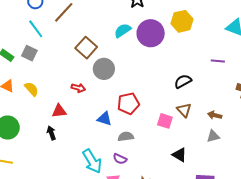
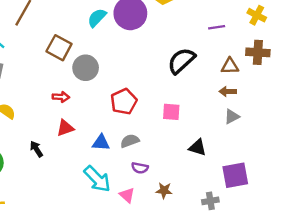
black semicircle: (183, 81) -> (181, 61), size x1.4
brown triangle: (184, 110) -> (230, 66), moved, turned -35
red triangle: (59, 111) -> (65, 128), moved
blue triangle: (104, 119) -> (101, 143), moved
black arrow: (51, 133) -> (36, 149), moved
purple semicircle: (120, 159) -> (140, 168), moved

